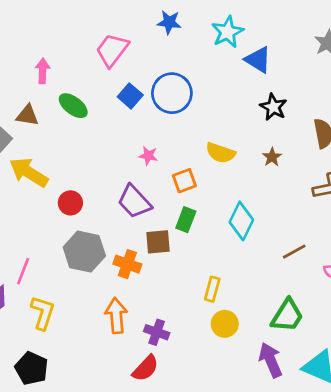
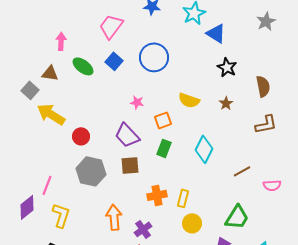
blue square: (130, 96) -> (114, 61), moved
brown square: (158, 242) -> (130, 165), moved
orange cross: (127, 264) -> (157, 195), moved, turned -30
purple cross: (157, 332) -> (143, 229), turned 36

